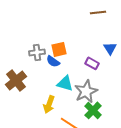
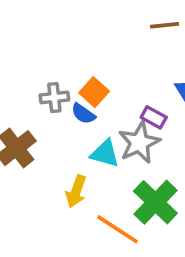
orange square: (59, 49) -> (94, 92), turned -35
gray star: (86, 91) -> (139, 143), moved
green cross: (93, 110) -> (155, 202), size x1.4

